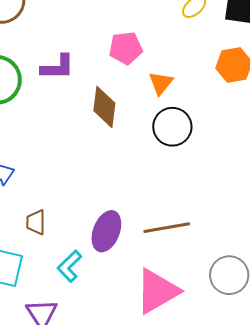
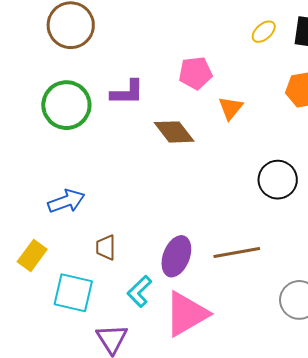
brown diamond: (104, 107) -> (174, 132), turned -45
black circle: (172, 127) -> (278, 180), moved
pink triangle: (157, 291) -> (186, 314), moved

